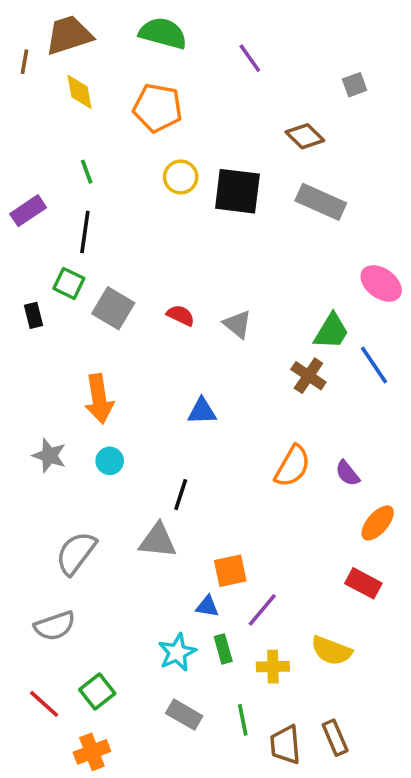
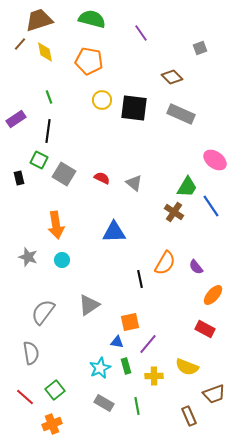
brown line: (25, 62) -> (20, 44), moved, turned 32
blue triangle: (202, 411) -> (114, 232), size x1.4
black line: (181, 495) -> (140, 279), moved, turned -30
gray triangle: (158, 541) -> (89, 305), turned -40
gray semicircle: (55, 626) -> (31, 353), turned -80
brown trapezoid: (285, 745) -> (214, 394), moved, turned -105

